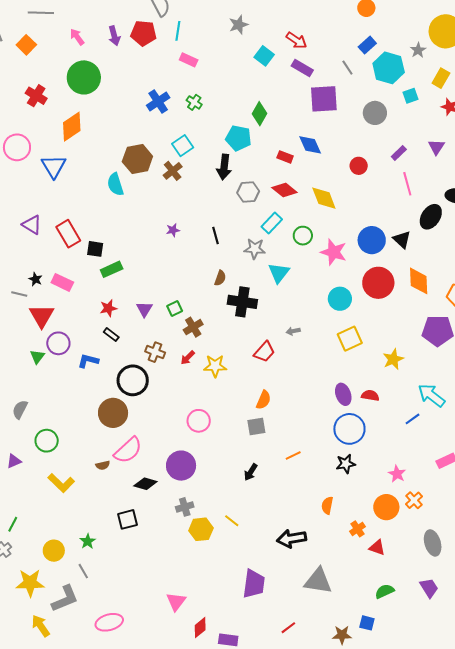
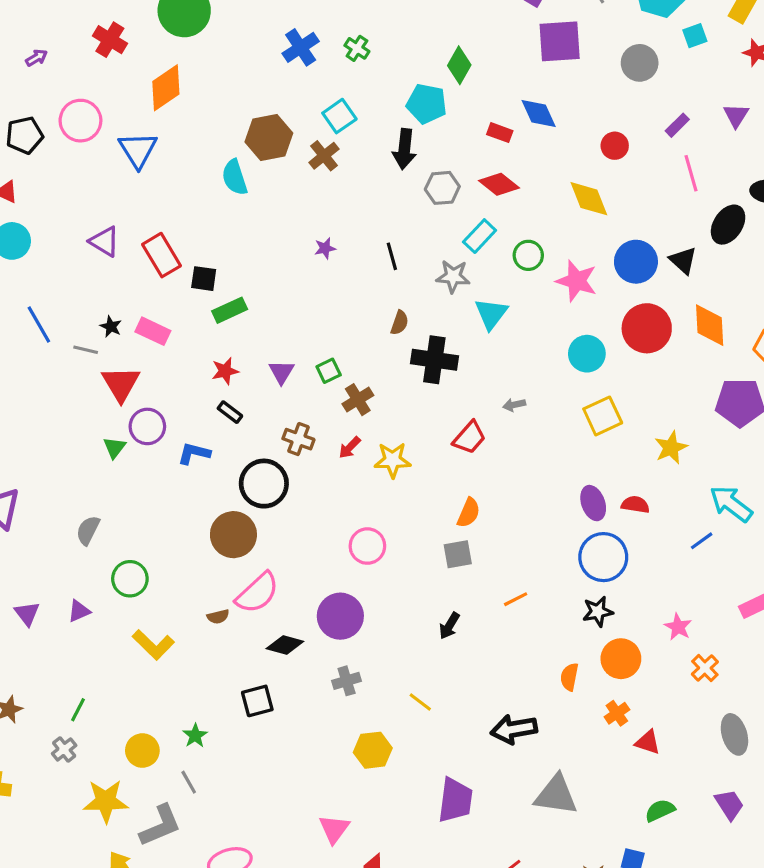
yellow diamond: (324, 198) -> (589, 199), moved
orange circle: (386, 507) -> (621, 659), moved
yellow hexagon: (201, 529) -> (373, 750), moved

